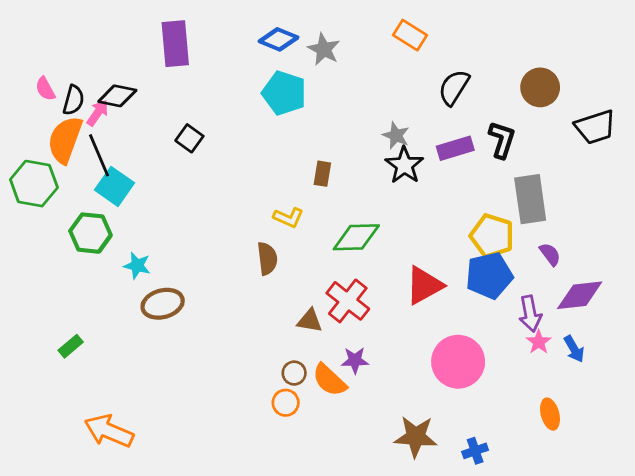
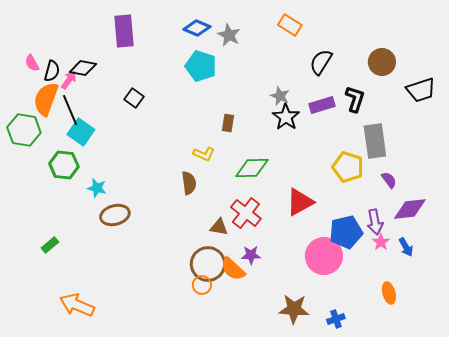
blue pentagon: (489, 275) -> (346, 232), moved
brown circle: (294, 373) -> (208, 264), size x2.0

